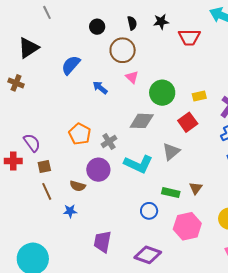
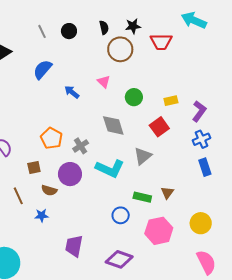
gray line: (47, 12) -> (42, 31), moved
brown circle: (123, 50) -> (120, 49), moved
green circle: (162, 93) -> (134, 97), size x0.7
gray diamond: (142, 121) -> (113, 125), turned 70
brown square: (44, 166) -> (34, 168), moved

